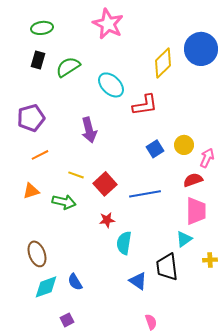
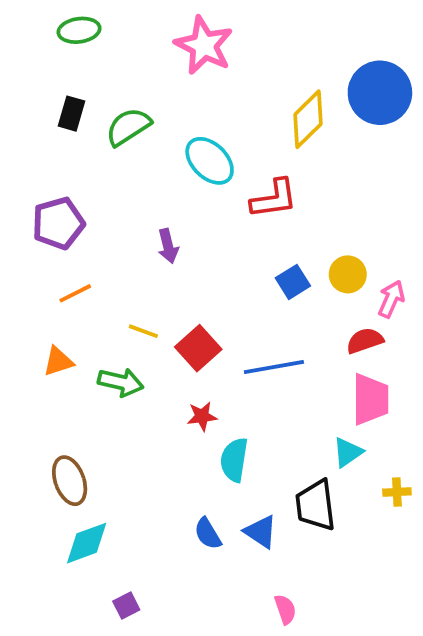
green ellipse: (42, 28) -> (79, 30), moved
purple arrow: (89, 130) -> (168, 246), size x0.7
blue semicircle: (75, 282) -> (208, 534), moved

